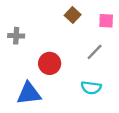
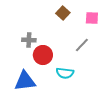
gray cross: (16, 36) -> (29, 40), moved
cyan semicircle: (91, 88) -> (65, 73), moved

